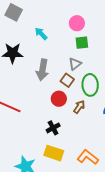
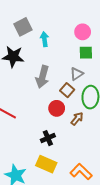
gray square: (14, 12) -> (23, 27), moved, turned 30
cyan arrow: (41, 34) -> (44, 39), turned 32

